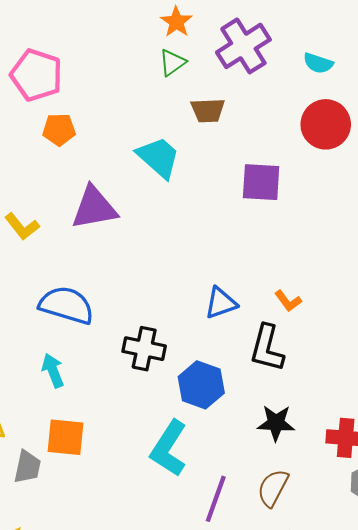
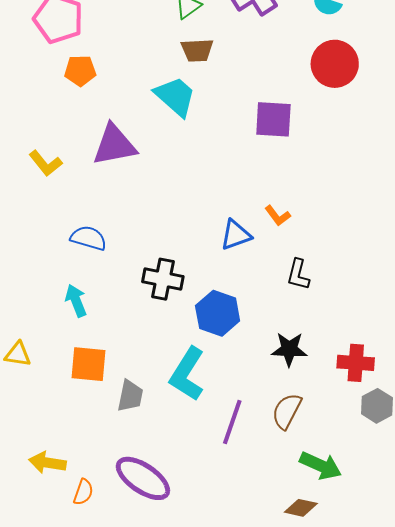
brown trapezoid: (208, 110) -> (197, 50), moved
orange L-shape: (288, 301) -> (278, 216), moved
blue semicircle: (67, 305) -> (89, 238), size x0.7
black L-shape: (267, 348) -> (298, 275), moved, size x0.7
gray trapezoid: (27, 467) -> (130, 396), moved

